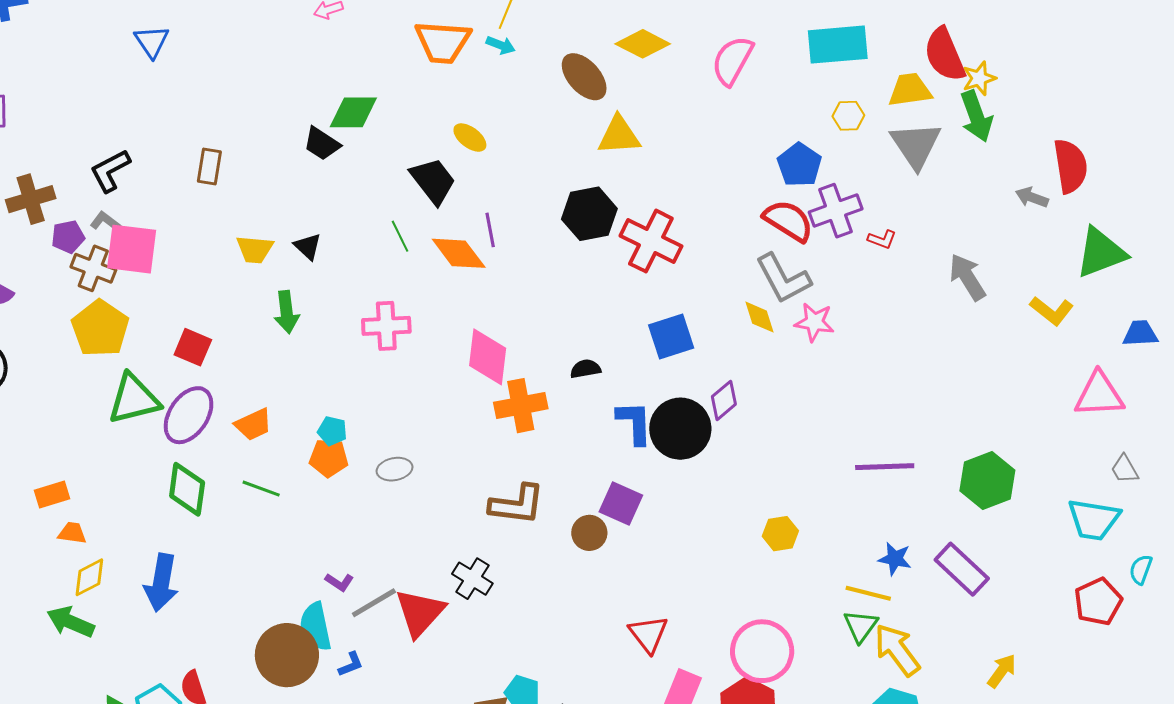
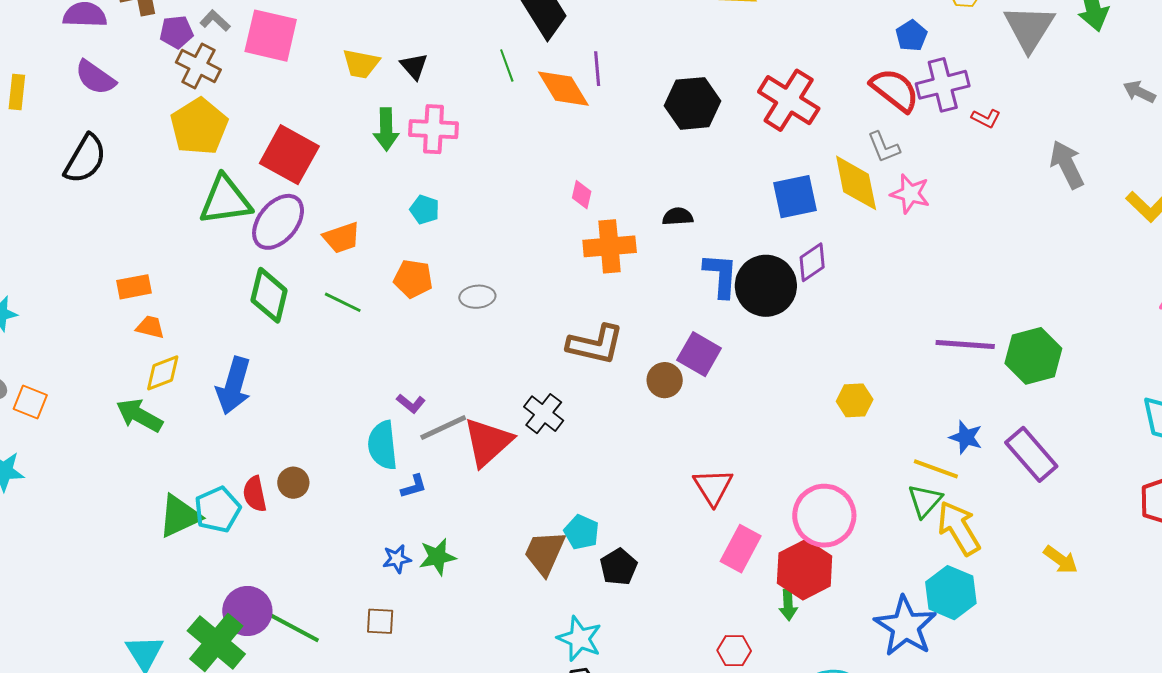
blue pentagon: (799, 165) -> (911, 36), size x0.7
black hexagon: (589, 214) -> (693, 103), moved
red cross: (651, 241) -> (789, 100), moved
pink square: (132, 249) -> (271, 36), moved
gray L-shape: (783, 279) -> (884, 147), size x0.6
yellow diamond: (760, 317) -> (856, 183), size x1.6
pink cross: (386, 326) -> (433, 129), moved
blue square: (671, 336) -> (795, 197), moved
red square: (193, 347) -> (289, 155), size x1.5
pink diamond: (488, 357) -> (582, 195), size x0.5
cyan pentagon: (332, 431) -> (425, 210), moved
green hexagon: (987, 481) -> (1033, 356), moved
brown circle: (287, 655) -> (293, 483), moved, size x0.5
yellow arrow: (1002, 671) -> (1061, 560), turned 84

